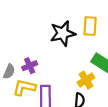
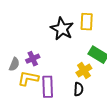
black star: (63, 33) -> (62, 29), turned -30

